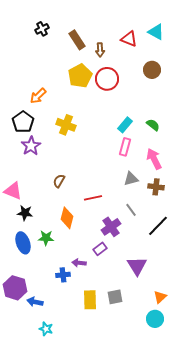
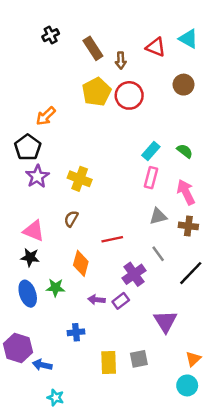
yellow cross: (66, 125) -> (80, 179), moved
pink triangle: (13, 191) -> (34, 231), moved
purple arrow: (79, 263) -> (97, 300), moved

